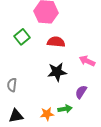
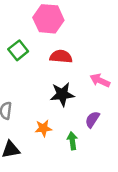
green arrow: (65, 109) -> (72, 141), turned -88
orange star: (47, 114) -> (43, 128), moved

